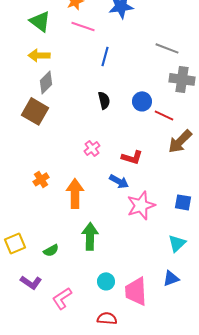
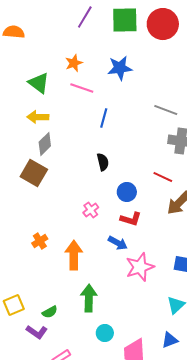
blue circle: (142, 101) -> (127, 192), moved
cyan circle: (106, 281) -> (105, 333), moved
purple L-shape: (31, 282) -> (37, 332), moved

